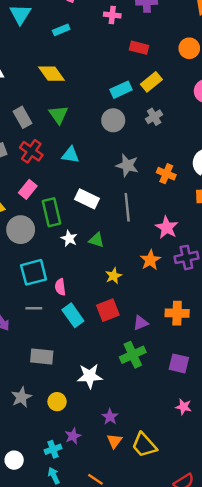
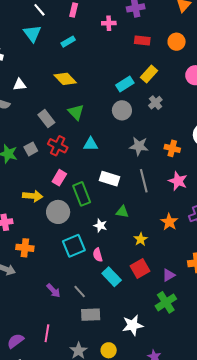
red rectangle: (139, 48) -> (142, 40), moved
pink star: (167, 228) -> (178, 181), moved
white star: (69, 238) -> (100, 226), moved
gray line: (34, 308) -> (80, 291), moved, turned 56

